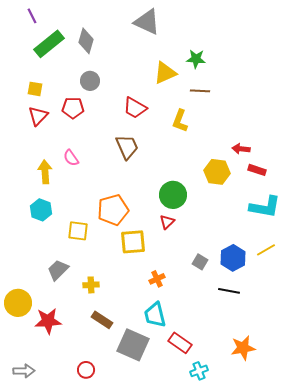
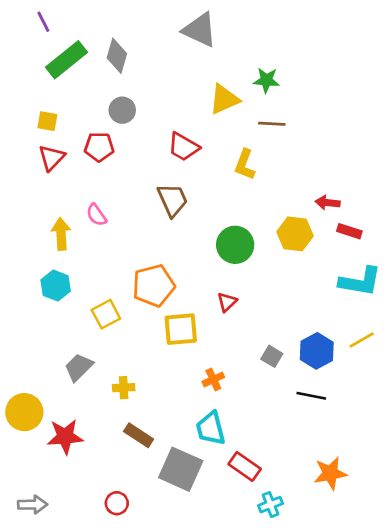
green circle: (173, 195) -> (235, 245), moved
yellow square: (78, 231) -> (106, 314), turned -35

